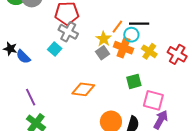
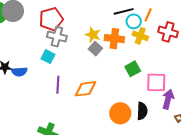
orange line: (117, 27) -> (148, 15), moved
cyan circle: (131, 35) -> (134, 21), moved
blue semicircle: (23, 57) -> (19, 72), turned -35
purple line: (31, 97) -> (58, 85), moved, turned 42

